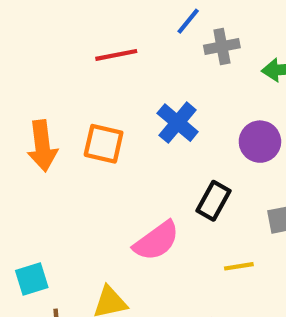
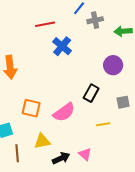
blue cross: (178, 123) -> (62, 46), moved
orange square: (104, 144) -> (31, 108), moved

